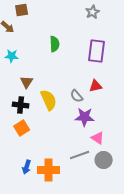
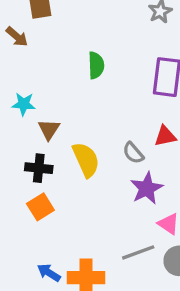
cyan star: (12, 56) -> (24, 104), moved
purple star: (85, 117) -> (147, 188), turned -30
blue arrow: (27, 167) -> (49, 273), turned 104

